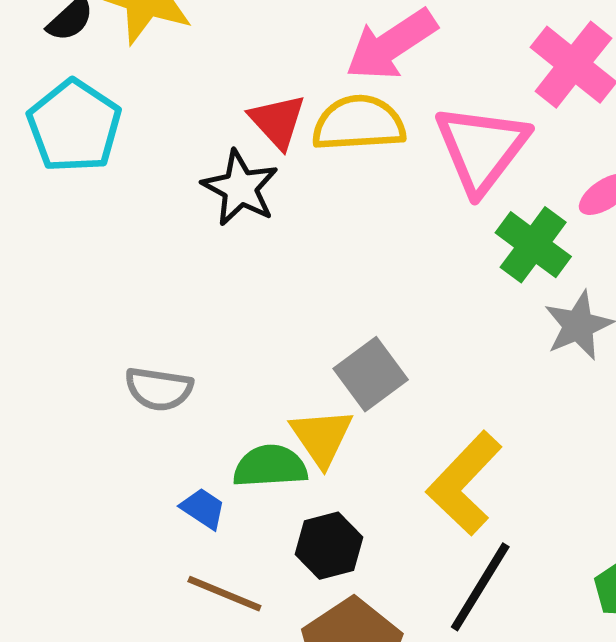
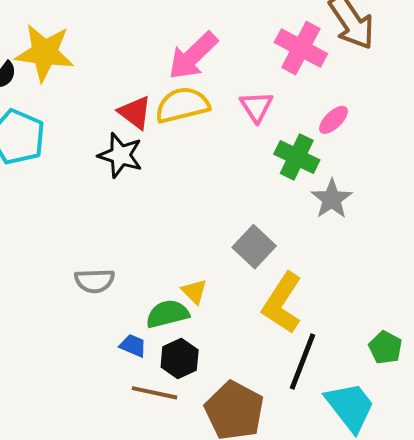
pink triangle: (482, 149) -> (257, 107), size x0.6
gray square: (371, 374) -> (254, 247), moved
yellow triangle: (322, 437) -> (194, 291), size x0.7
black hexagon: (329, 546) -> (180, 359), moved

